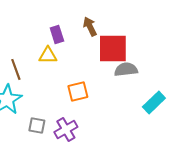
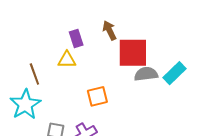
cyan rectangle: (154, 102) -> (174, 73), moved

